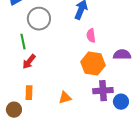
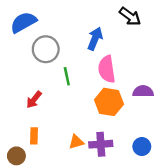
pink semicircle: (91, 36) -> (107, 69), size x1.6
green line: (23, 42) -> (67, 76), moved
purple cross: (103, 91) -> (101, 144), moved

